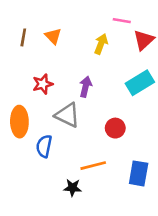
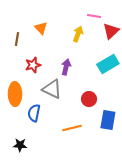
brown line: (23, 37) -> (17, 39), moved
blue rectangle: (139, 173) -> (108, 120), moved
black star: (73, 188) -> (20, 145), moved

